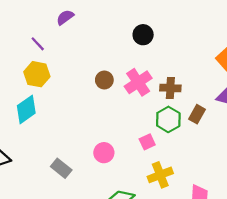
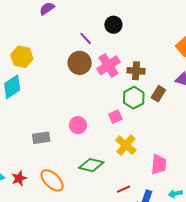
purple line: (38, 44) -> (86, 38), moved
brown circle: (104, 80) -> (80, 63), size x1.5
gray rectangle: (61, 168) -> (41, 138), turned -48
yellow cross: (160, 175) -> (126, 145), turned -30

